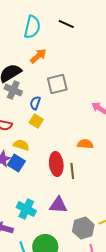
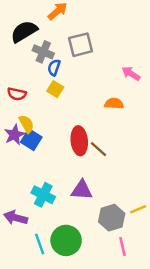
gray cross: (13, 90) -> (43, 52), moved
orange semicircle: (85, 144) -> (114, 104), moved
yellow semicircle: (21, 145) -> (26, 124), moved, turned 42
brown line: (72, 171) -> (98, 149), turned -42

